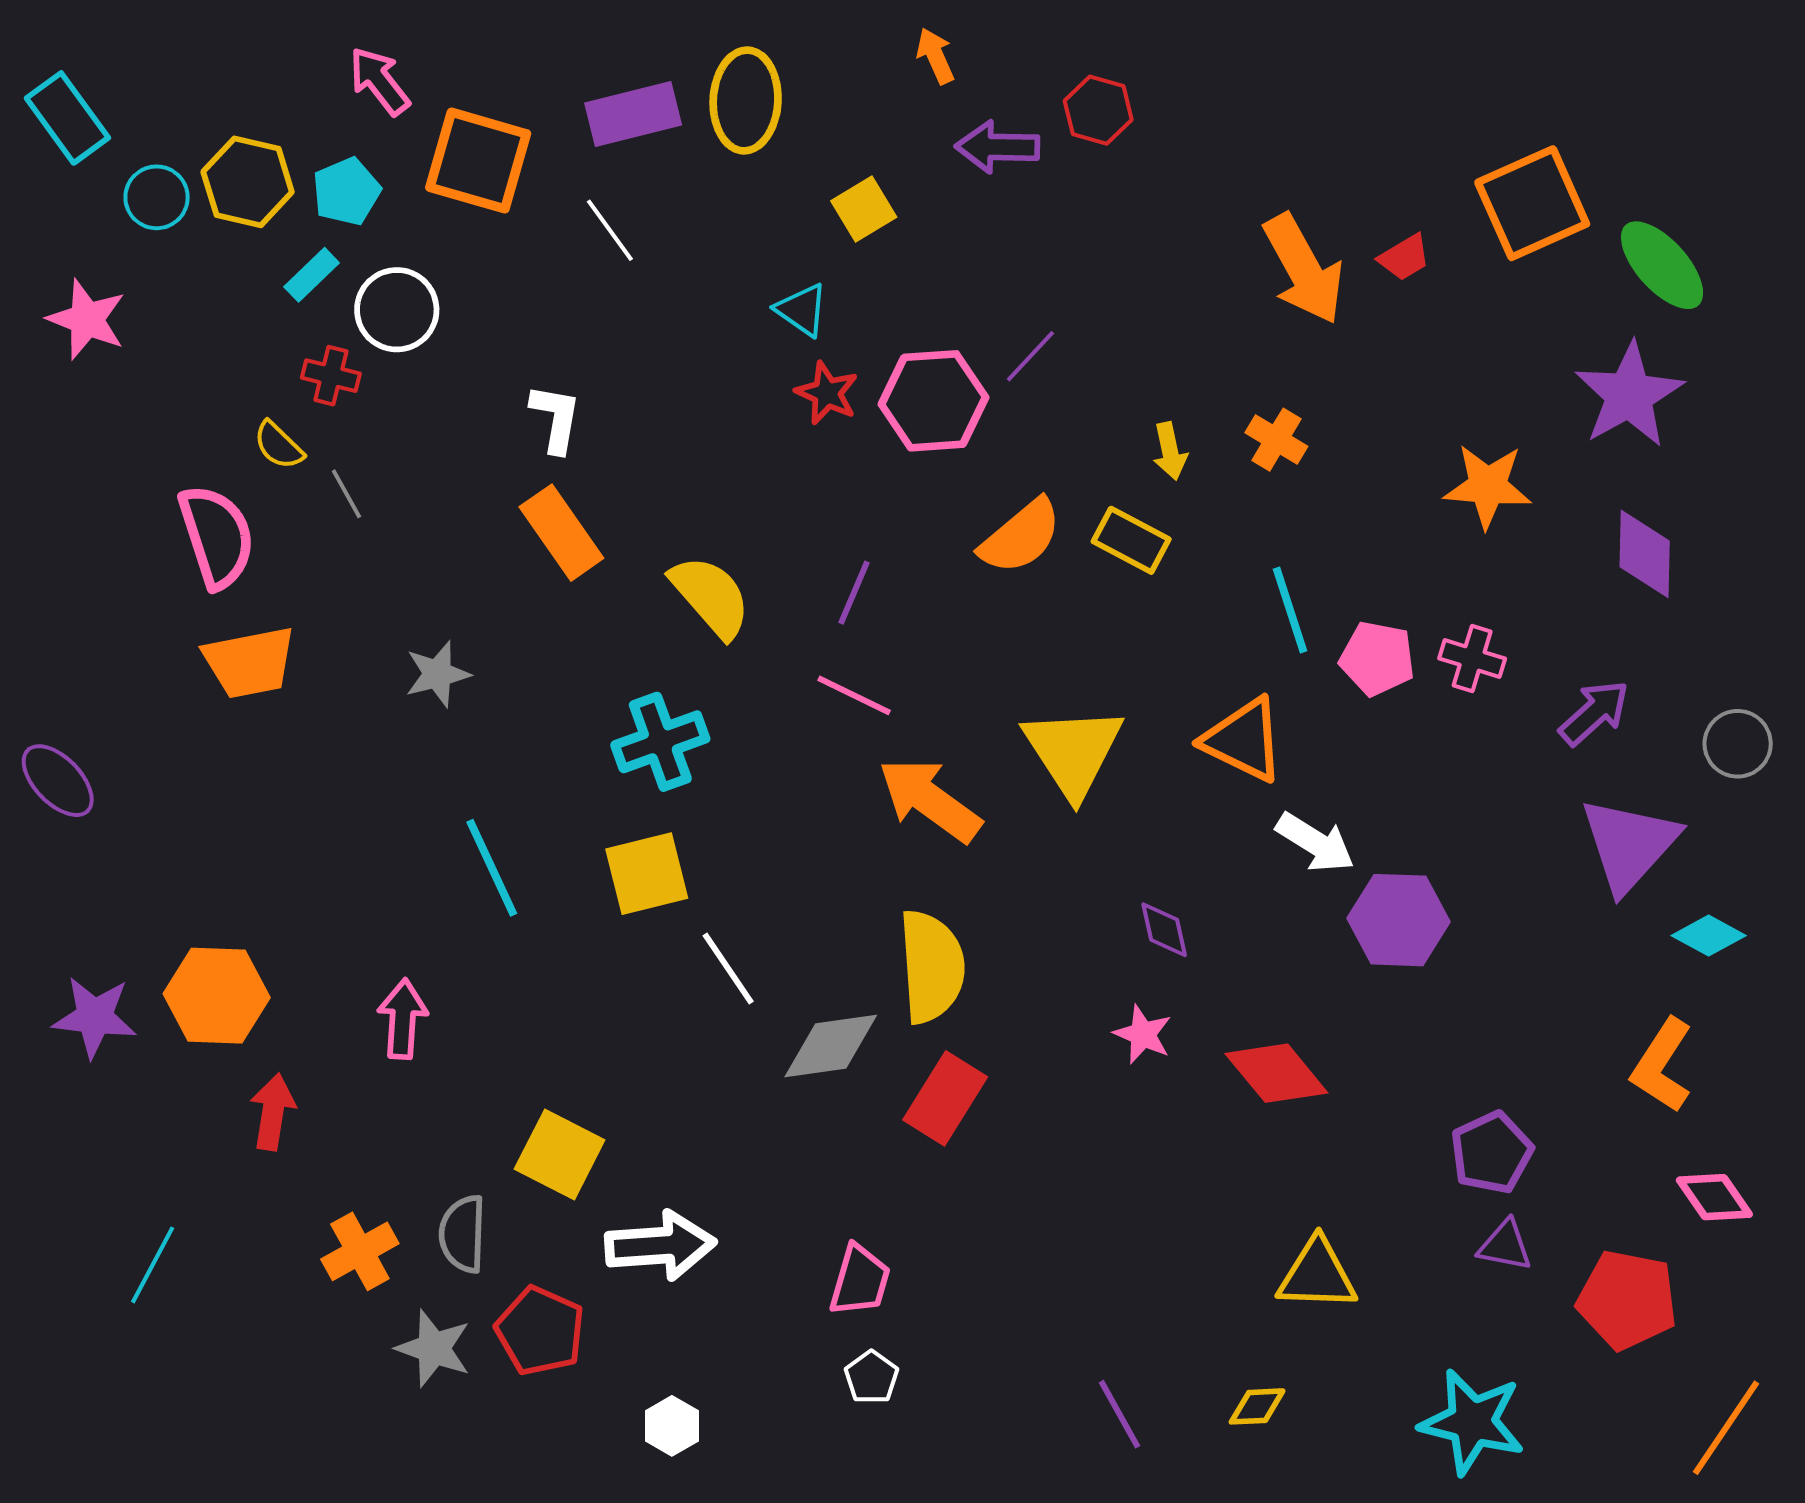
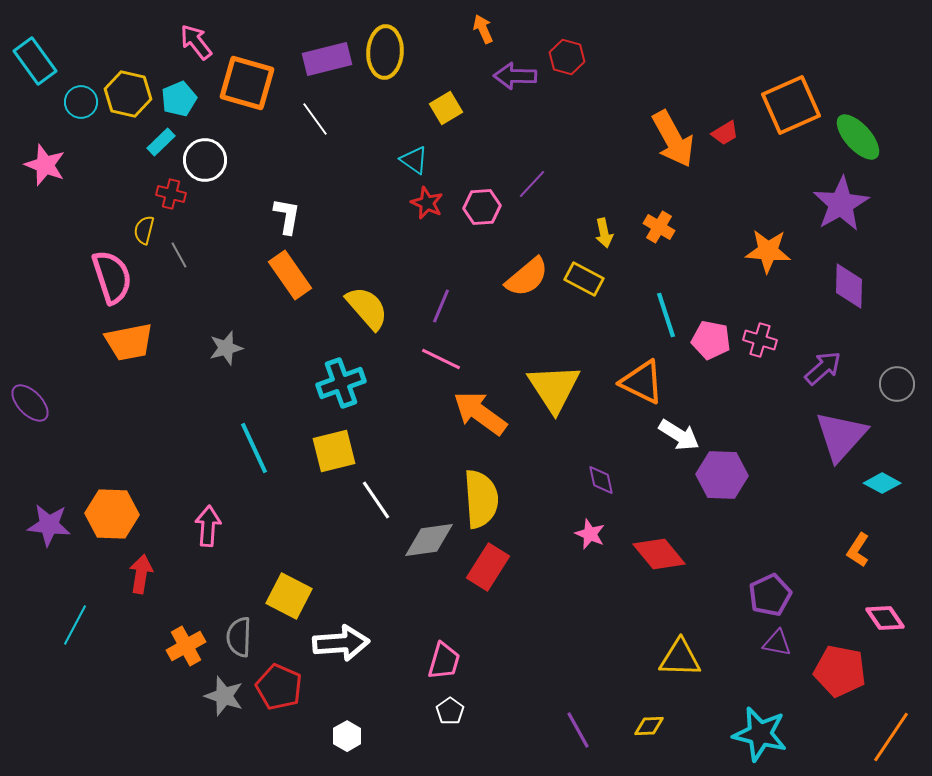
pink hexagon: (934, 401) -> (482, 207), size x0.7
yellow semicircle: (279, 445) -> (144, 230), turned 60
orange L-shape: (1662, 1065) -> (858, 550), size x0.7
cyan line: (153, 1265) -> (75, 625), moved

